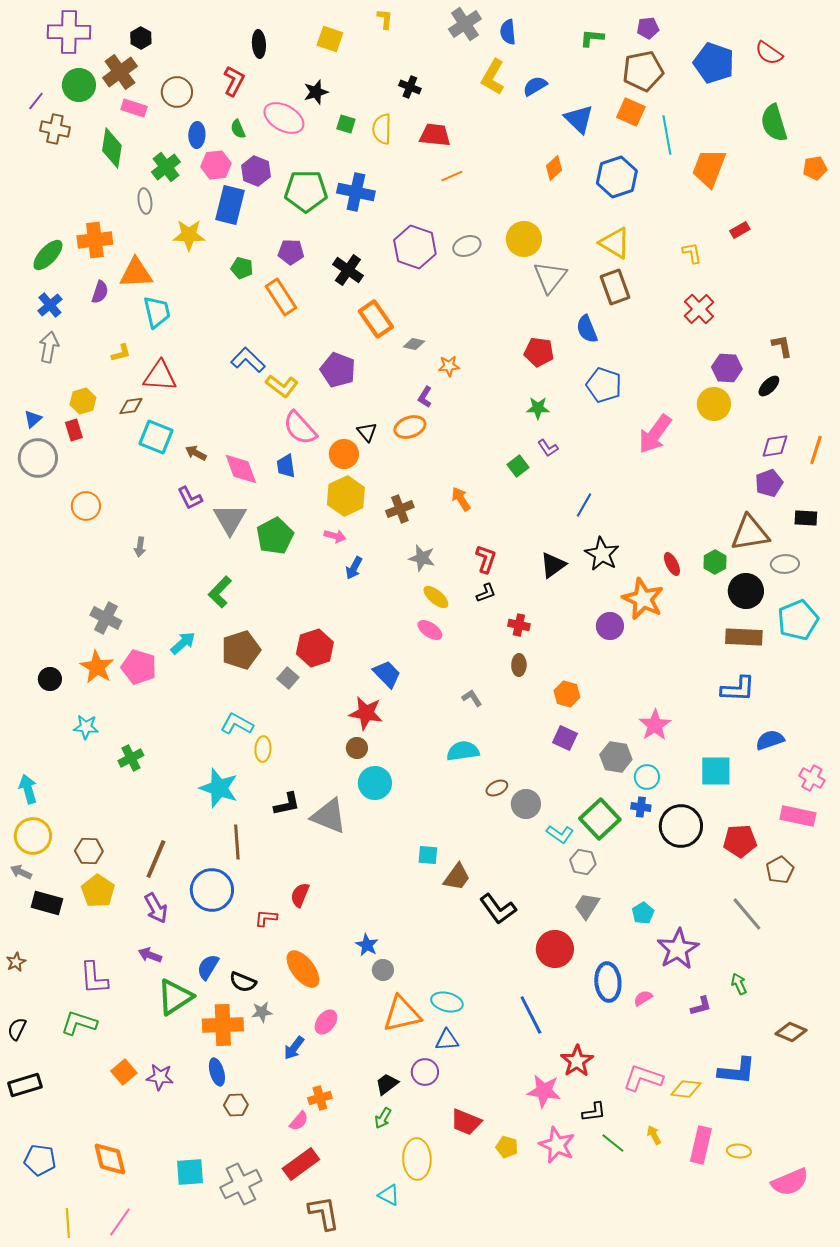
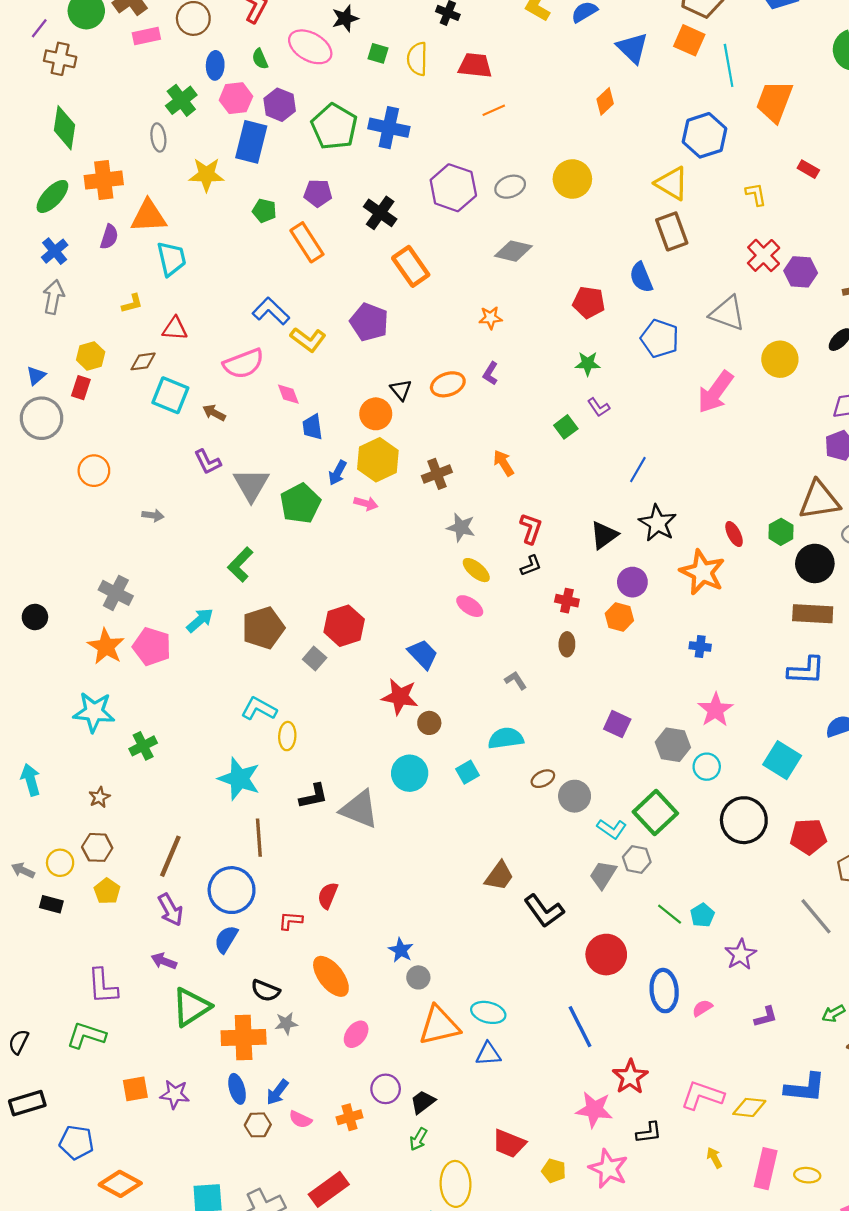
pink rectangle: (134, 108) -> (146, 36), turned -30
green diamond: (112, 148) -> (64, 128), moved
blue hexagon: (617, 177) -> (705, 135), moved
green pentagon: (306, 191) -> (334, 127), turned 30
red rectangle: (740, 230) -> (808, 169), turned 60
gray triangle: (550, 277) -> (727, 313), moved, turned -48
gray diamond: (414, 344) -> (513, 251), moved, size x1.6
purple hexagon: (727, 368) -> (801, 272), moved
red triangle: (160, 376) -> (175, 329), size x0.7
purple L-shape: (425, 397) -> (490, 373), moved
pink semicircle: (300, 428) -> (244, 364), moved, turned -69
red rectangle: (74, 430) -> (81, 388), turned 35
pink diamond: (241, 469) -> (288, 394), moved, size x0.6
gray arrow: (140, 547) -> (153, 515), turned -90
blue arrow: (354, 568) -> (338, 473), moved
purple circle: (610, 626) -> (632, 582), moved
black circle: (50, 679) -> (35, 617), moved
orange hexagon: (567, 694) -> (619, 617), moved
cyan star: (86, 727) -> (94, 712), size x1.5
brown circle: (357, 748) -> (429, 723), moved
cyan square: (716, 771) -> (782, 760), turned 32
blue cross: (641, 807) -> (700, 646), moved
yellow circle: (33, 836) -> (60, 863), moved, size x0.7
cyan square: (428, 855) -> (468, 772), moved, turned -35
yellow pentagon: (98, 891) -> (107, 891), size x0.7
black rectangle: (47, 903) -> (51, 904), size x0.7
gray trapezoid: (587, 906) -> (603, 875), moved
purple star: (678, 949) -> (741, 955), size x0.7
brown star: (16, 962) -> (99, 797), moved
blue semicircle: (208, 967) -> (226, 939), moved
green arrow: (739, 984) -> (833, 1014), moved, turned -95
blue arrow: (294, 1048) -> (277, 1092), moved
orange square: (124, 1072) -> (135, 1089), turned 30
purple circle: (425, 1072) -> (386, 1089), moved
pink semicircle: (299, 1121) -> (300, 1119), moved, turned 75
green line: (613, 1143) -> (670, 914), moved
orange diamond: (110, 1159) -> (120, 1184), turned -48
blue pentagon: (40, 1160) -> (76, 1142), moved

